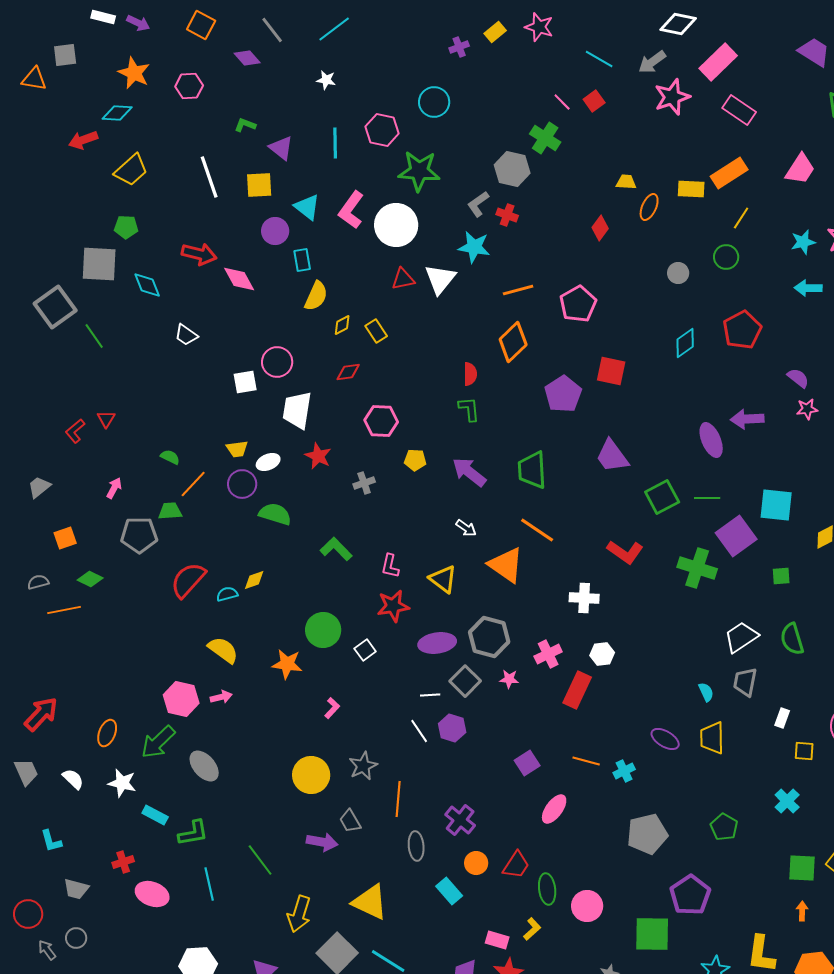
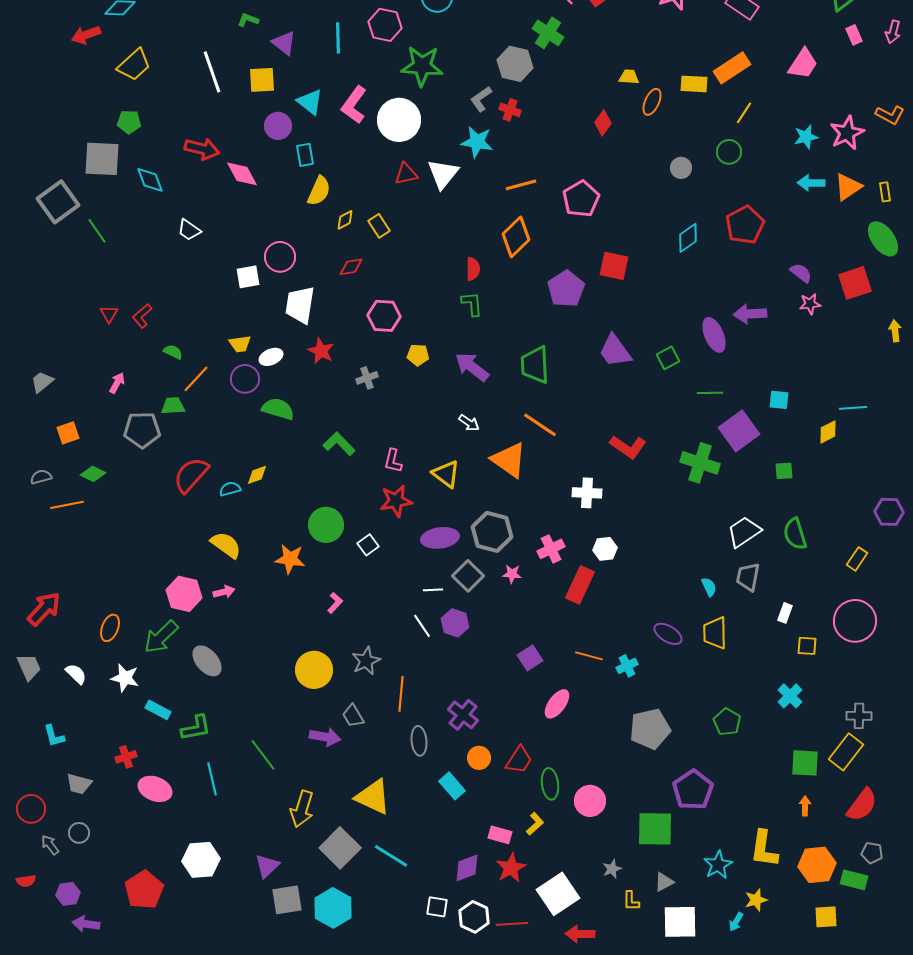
red L-shape: (75, 431) -> (142, 316), moved
green square: (662, 497) -> (668, 358), moved, size x0.7
cyan square: (776, 505) -> (779, 400), size x0.6

